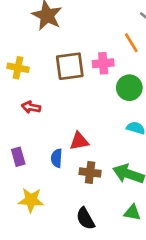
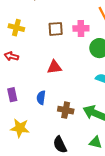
brown square: (70, 66) -> (56, 29), size x0.7
red arrow: (31, 107) -> (11, 56), moved
red triangle: (79, 141) -> (54, 67), moved

